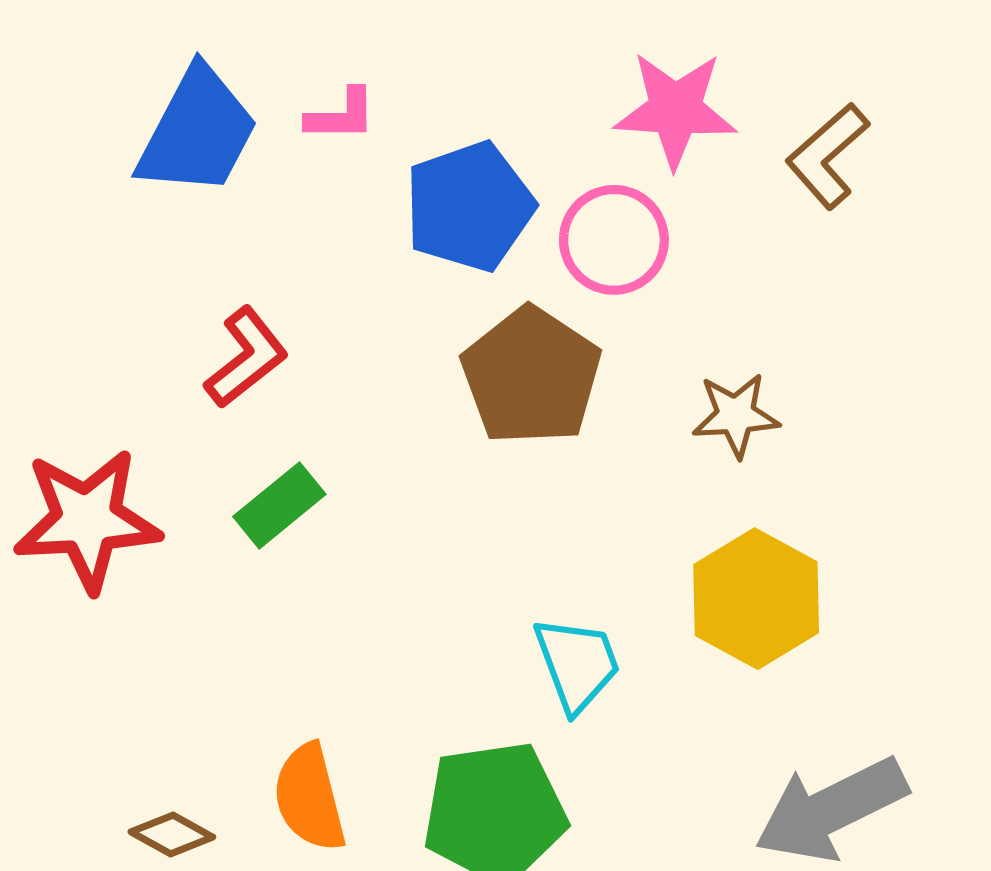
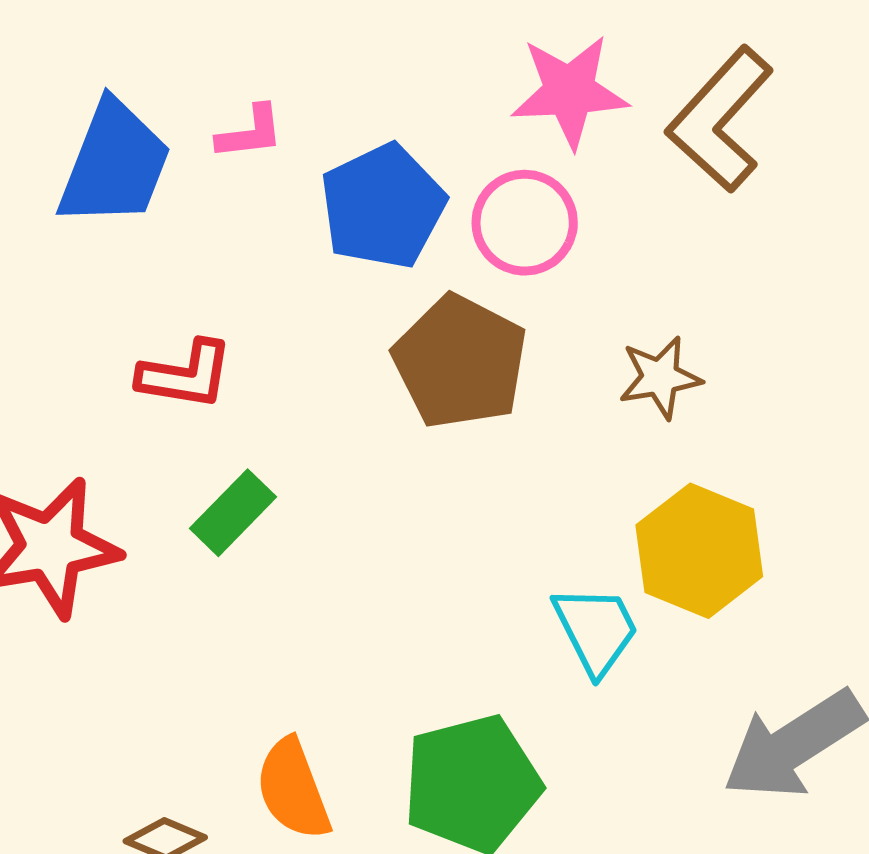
brown L-shape: (827, 156) -> (720, 119), size x1.4
red L-shape: (246, 358) -> (185, 375), turned 54
cyan trapezoid: (577, 664) -> (596, 630), moved

